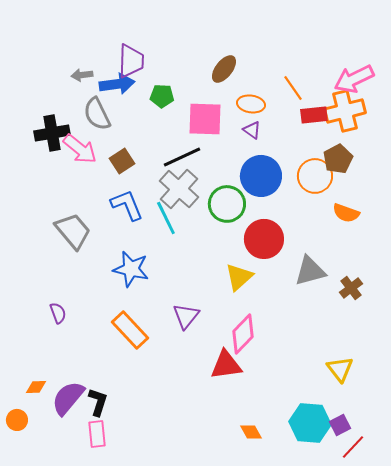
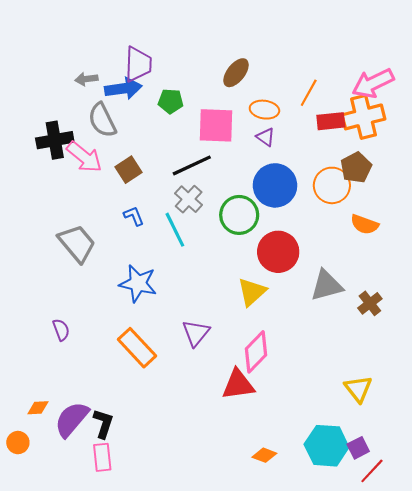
orange line: (293, 88) -> (309, 93), turned 64
gray cross: (179, 189) -> (189, 199), size x0.7
blue L-shape: (127, 205) -> (134, 216), size x0.6
orange diamond: (251, 432) -> (264, 455), turned -40

